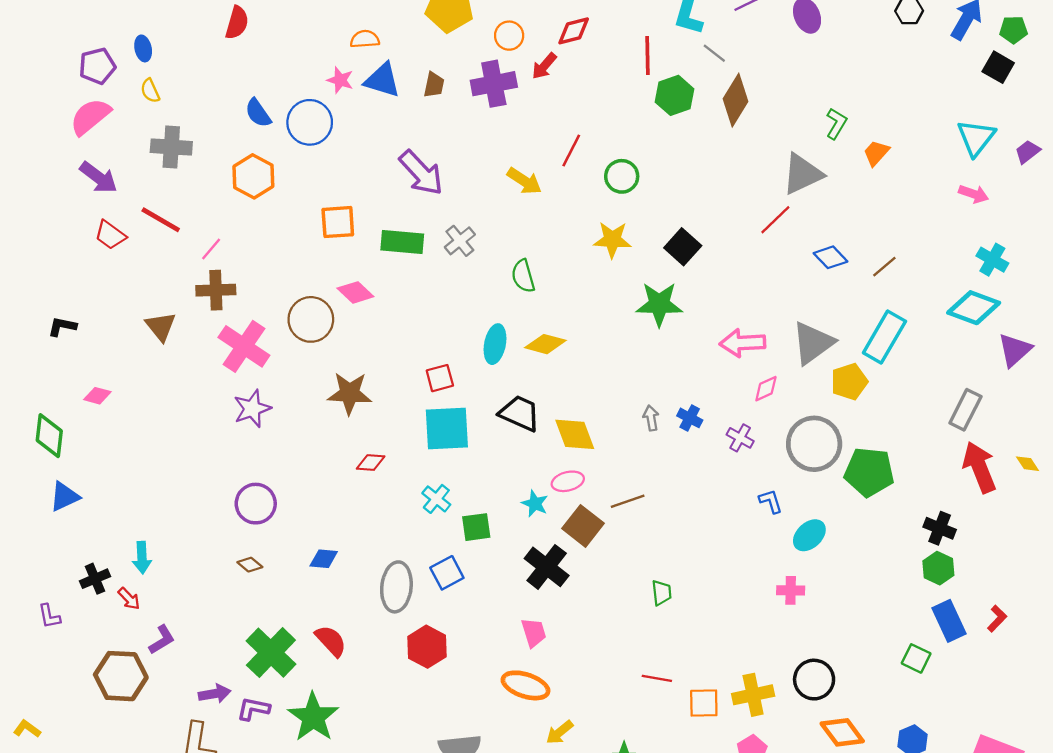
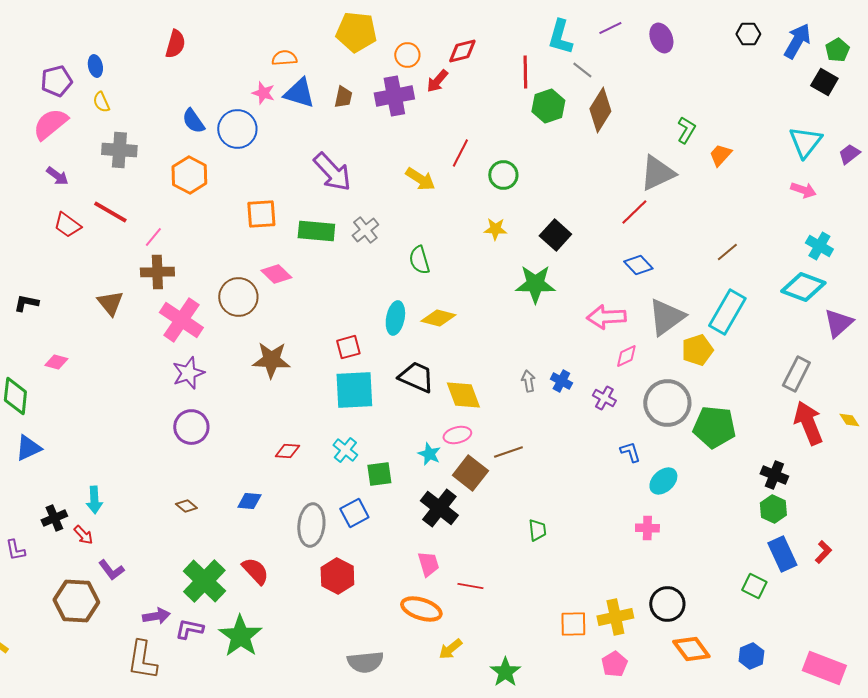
green pentagon: (1013, 30) -> (837, 50), turned -30
purple arrow: (99, 178) -> (57, 176), size x0.7
yellow star: (612, 240) -> (495, 229), size x0.7
blue diamond: (830, 257) -> (638, 265), moved
red diamond: (371, 463) -> (287, 451), moved
purple circle: (256, 504) -> (191, 427), moved
purple L-shape: (162, 640) -> (111, 570), turned 84
red line: (657, 678) -> (470, 586), moved

